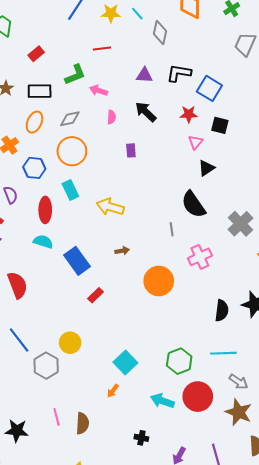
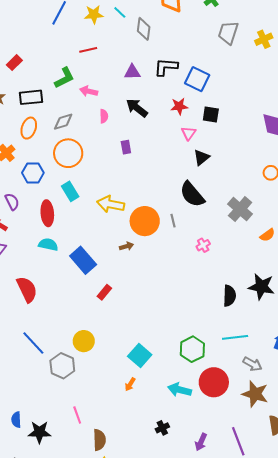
red rectangle: (36, 54) -> (14, 63), moved
pink cross: (200, 257) -> (203, 245), size x0.6
orange circle: (159, 281) -> (145, 221), moved
brown semicircle: (82, 423) -> (99, 440), moved
black cross: (141, 438) -> (162, 428), turned -32

